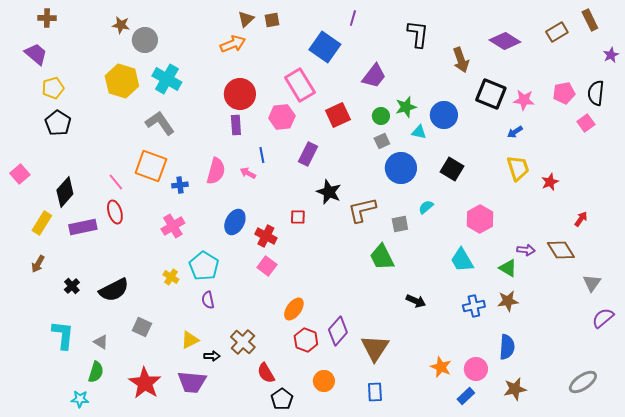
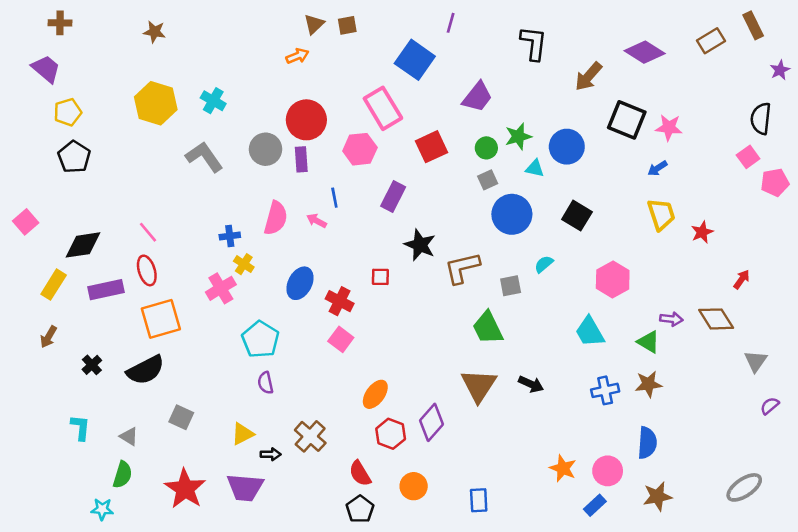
gray circle: (145, 40) -> (266, 149), moved
orange arrow: (233, 44) -> (297, 56), size x0.7
brown arrow: (461, 60) -> (588, 76), turned 60
cyan cross: (167, 79) -> (213, 101), size x0.7
pink pentagon: (564, 93) -> (775, 182), moved
orange square: (151, 166) -> (161, 319), moved, turned -36
black diamond: (65, 192) -> (83, 245), turned 40
yellow cross: (171, 277) -> (244, 264), moved
purple semicircle: (603, 318) -> (770, 406), size x0.7
cyan L-shape: (63, 335) -> (80, 427), size x0.7
brown triangle: (375, 348) -> (479, 385), moved
red semicircle: (266, 373) -> (360, 473), moved

